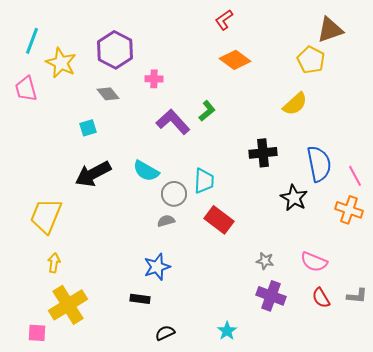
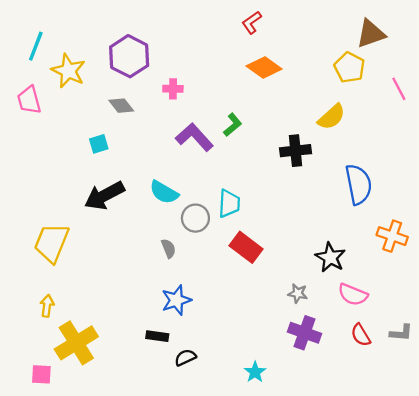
black cross: (263, 153) -> (296, 151), moved
pink line: (355, 176) -> (399, 89), moved
black star: (294, 198) -> (330, 257), moved
gray semicircle: (166, 221) -> (168, 248), moved, turned 84
yellow arrow: (54, 263) -> (47, 306), moved
black semicircle: (165, 333) -> (185, 357), moved

